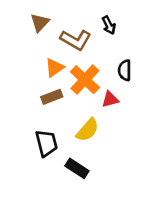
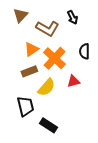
red triangle: (110, 99) -> (73, 81), moved
yellow semicircle: (88, 130) -> (46, 87), moved

